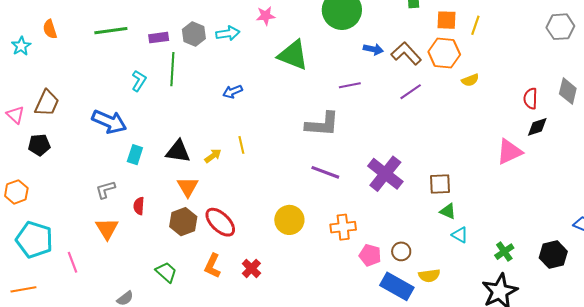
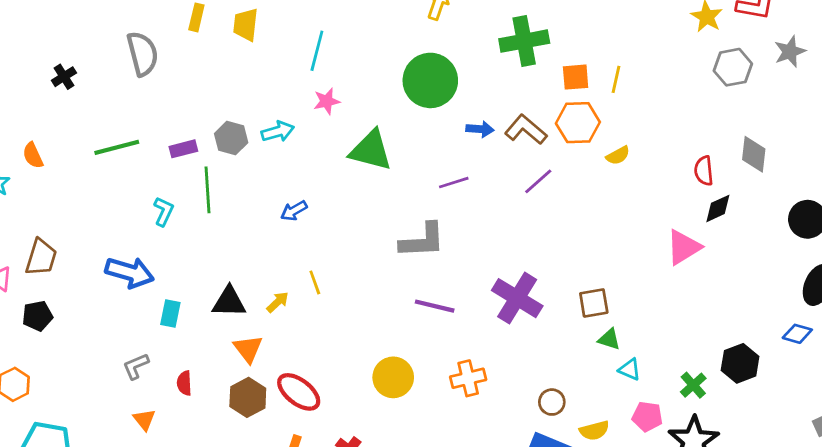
orange triangle: (107, 229) -> (144, 420), size x0.7
pink pentagon: (370, 255) -> (647, 417), moved
black hexagon: (553, 255) -> (740, 363), moved

